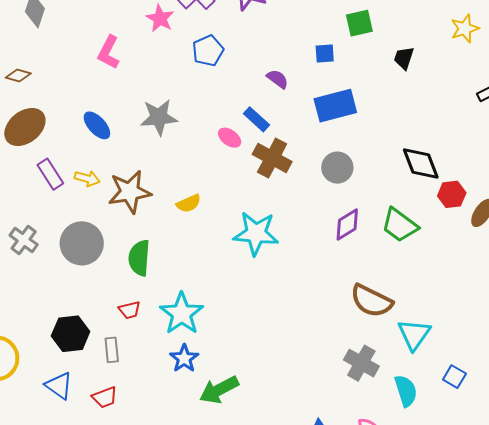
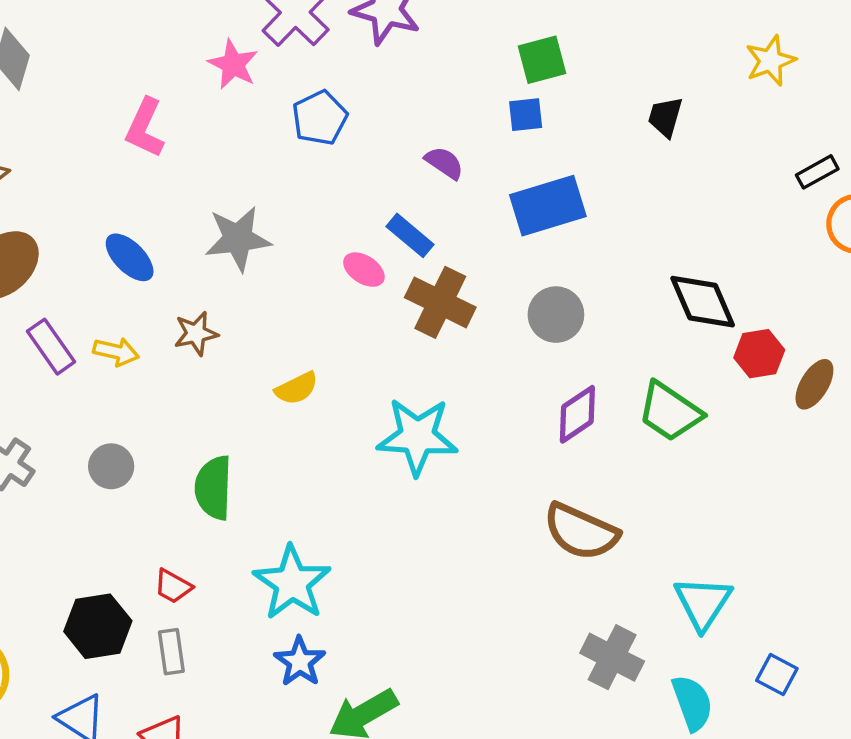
green square: (359, 23) -> (542, 60), moved
brown star: (130, 192) -> (196, 333), moved, size x0.6
gray circle: (82, 243) -> (111, 466), size x0.6
brown semicircle: (371, 301) -> (581, 532), moved
red trapezoid: (130, 310) -> (173, 586), moved, turned 45

